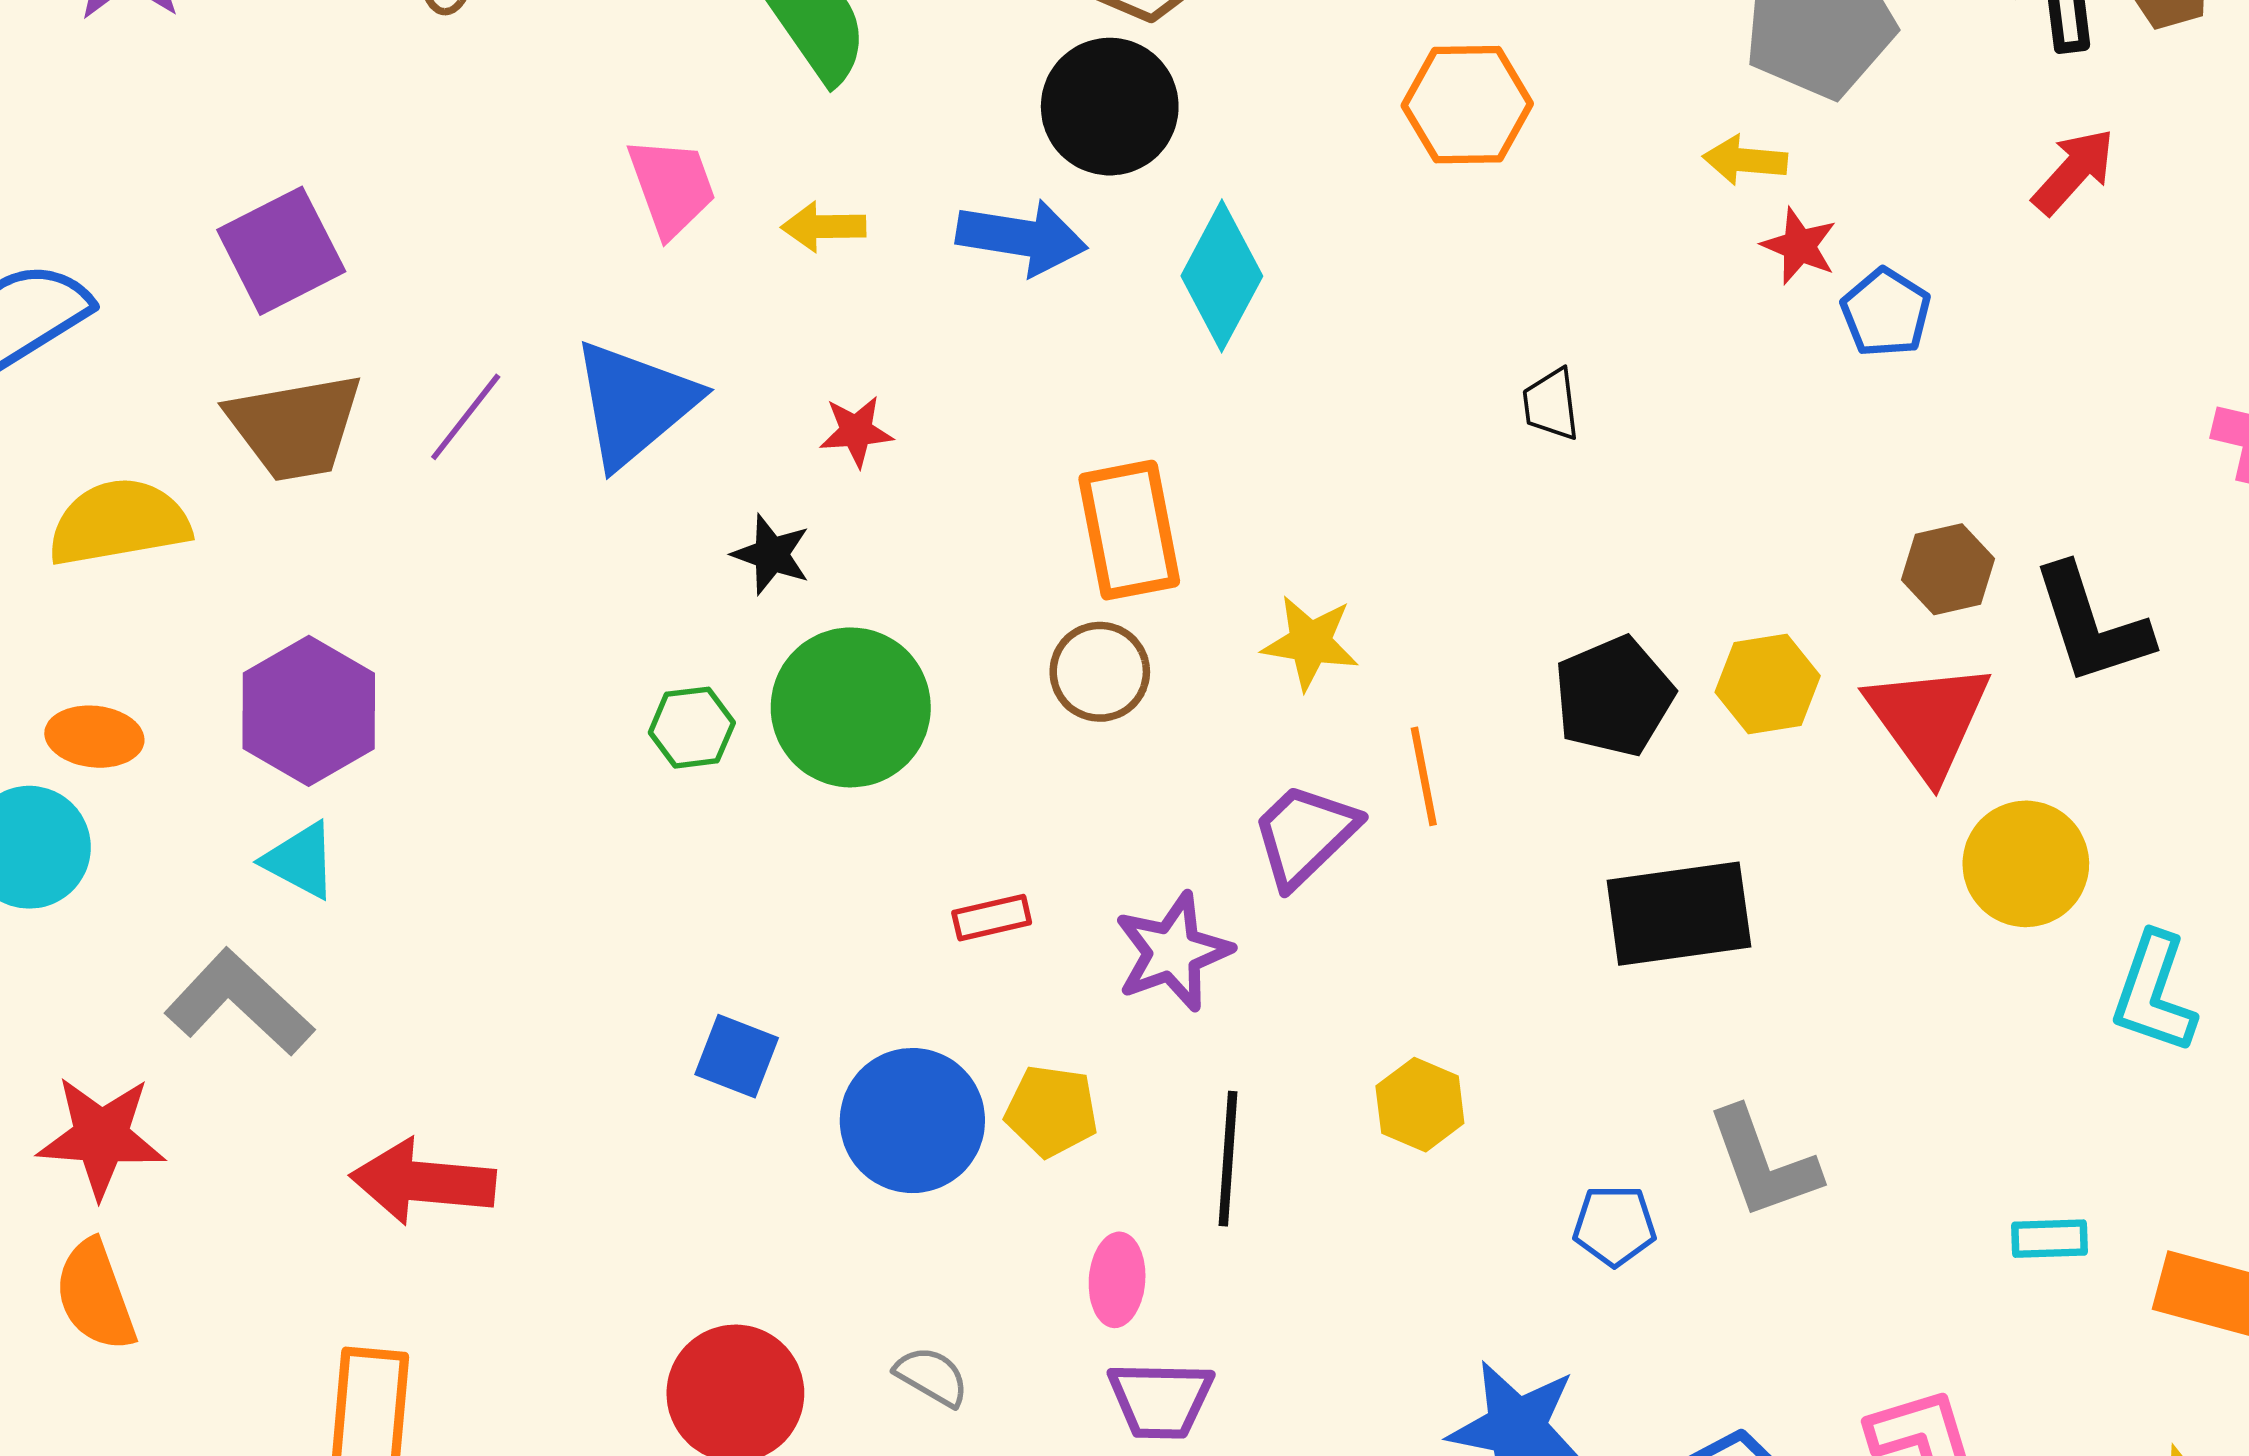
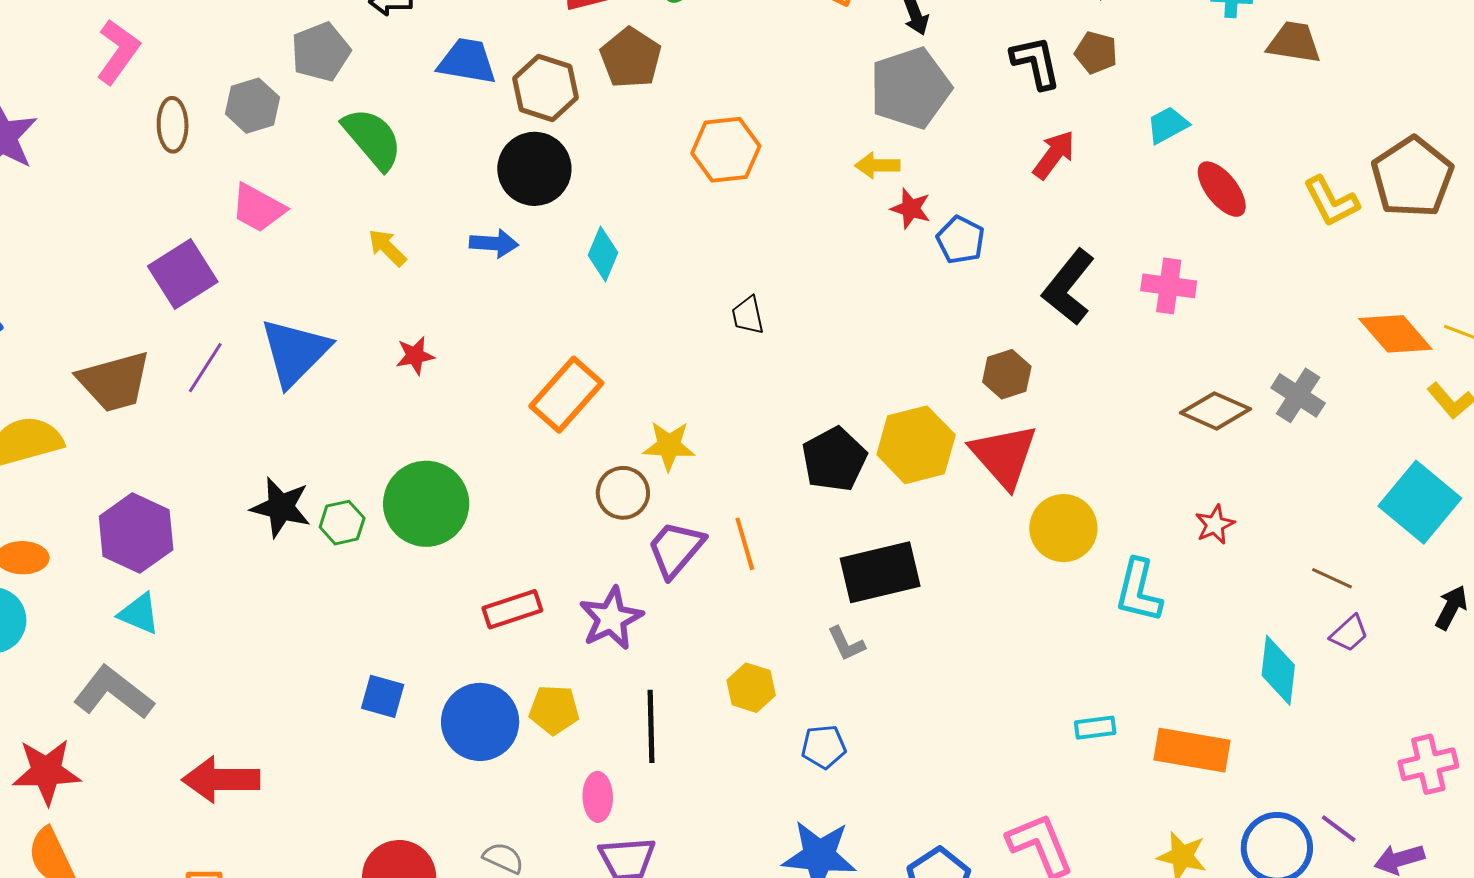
pink trapezoid: (672, 187) -> (258, 208), moved, turned 144
yellow arrow: (824, 227) -> (387, 248), turned 51
blue arrow: (1022, 237) -> (494, 243), size x0.7
purple square: (281, 251) -> (183, 274), moved
cyan diamond: (1222, 276) -> (603, 254), size x0.7
black trapezoid: (1551, 404) -> (748, 315), moved
orange rectangle: (1129, 530) -> (566, 395), turned 58
black star: (771, 554) -> (281, 507), moved, size x1.4
black L-shape: (2091, 625) -> (1069, 287), moved, turned 62
brown circle: (1100, 672) -> (623, 493), moved
yellow hexagon: (1768, 684) -> (916, 445), size x1.4
orange line: (1424, 776) -> (745, 544), moved
red rectangle: (992, 918) -> (512, 609), size x1.4
gray L-shape: (1763, 1163) -> (846, 644), moved, size x0.6
blue pentagon: (1615, 1225) -> (824, 747), moved

